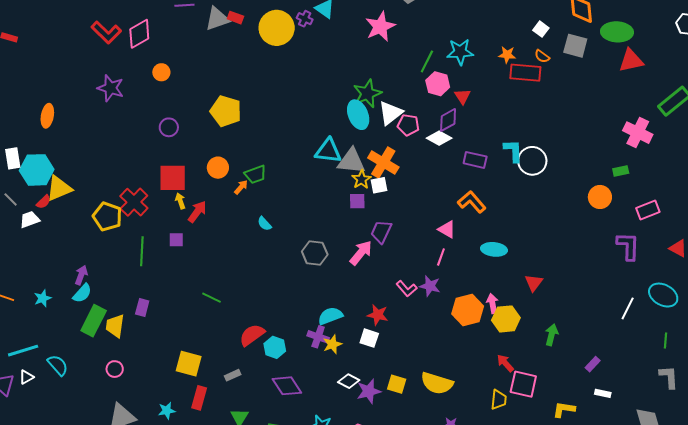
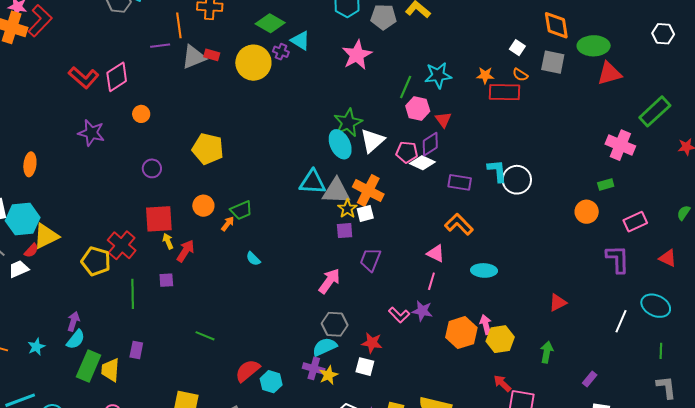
pink pentagon: (408, 125) -> (407, 152), moved
gray hexagon: (315, 253) -> (335, 324), moved
pink arrow: (361, 253) -> (329, 281), moved
red triangle: (534, 283) -> (558, 303), moved, turned 30

